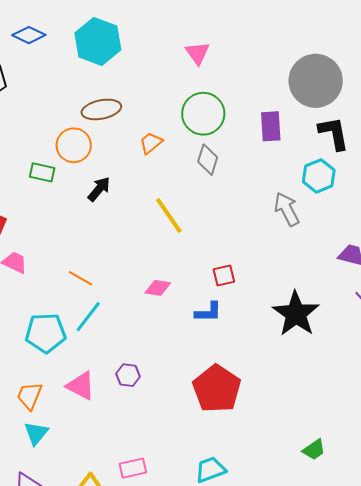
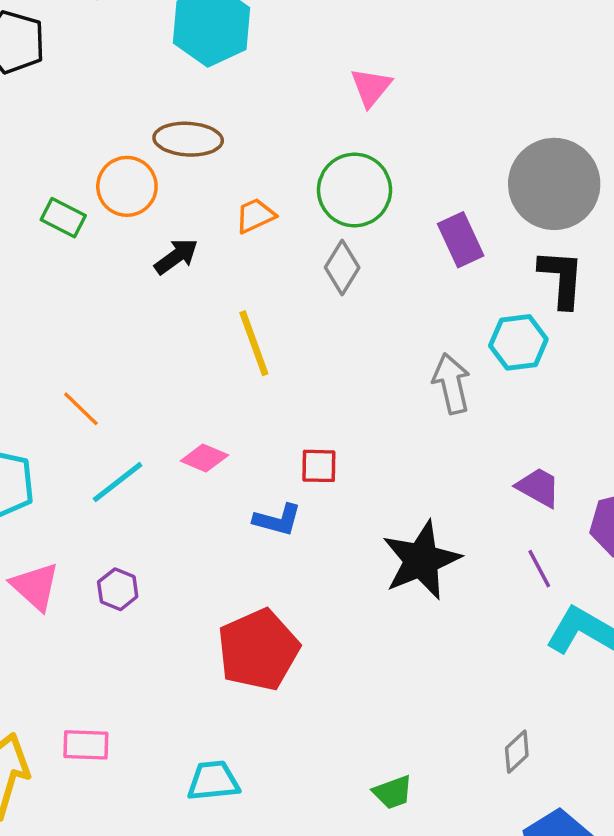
purple rectangle: (271, 126) -> (461, 240), turned -36
black arrow: (99, 189) -> (176, 256), moved
cyan line: (88, 317) -> (118, 482), moved

